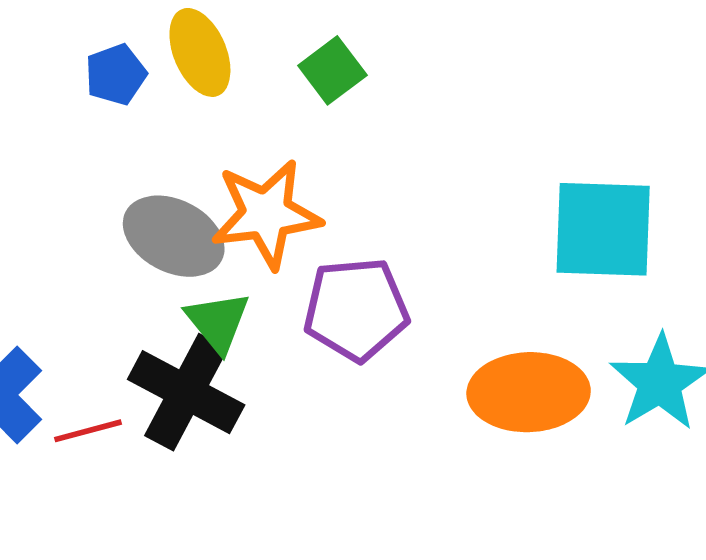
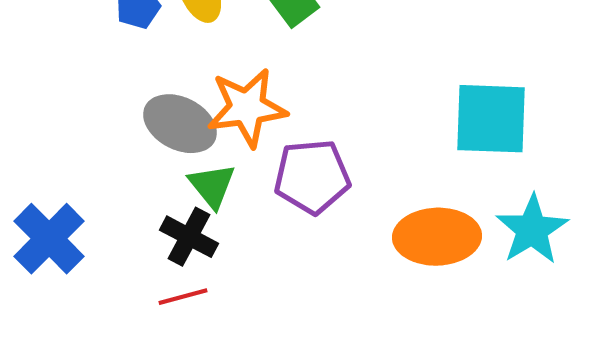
black cross: (186, 392) -> (189, 237), size x0.7
red line: (88, 431) -> (183, 297), moved

